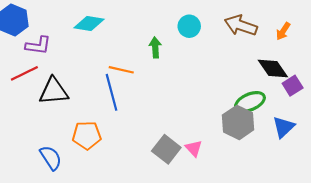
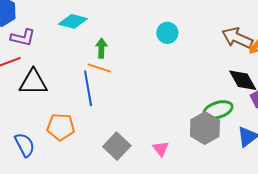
brown arrow: (241, 25) -> (237, 38), moved
green arrow: (155, 47) -> (101, 48), moved
gray square: (166, 149) -> (117, 146), moved

